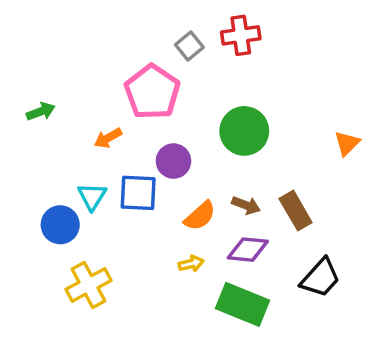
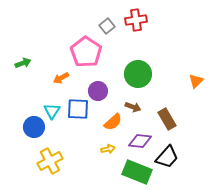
brown arrow: (246, 205) -> (133, 107), moved
black trapezoid: (320, 278) -> (167, 157), moved

